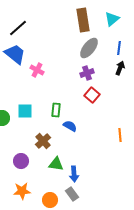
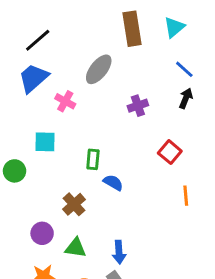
gray ellipse: (89, 48) -> (99, 69), moved
blue line: (119, 48) -> (184, 69), turned -56
blue trapezoid: (15, 54) -> (33, 78), turned -80
red square: (92, 95) -> (170, 152), moved
cyan square: (25, 111) -> (45, 142), moved
green triangle: (56, 164) -> (75, 248), moved

